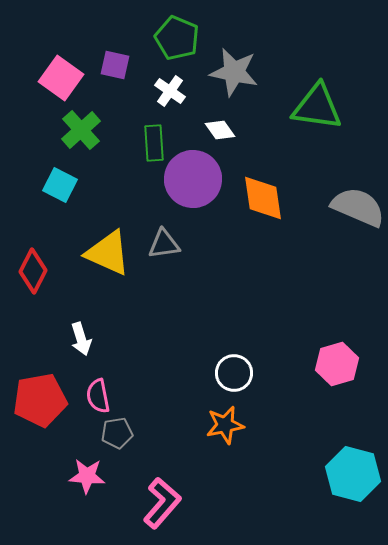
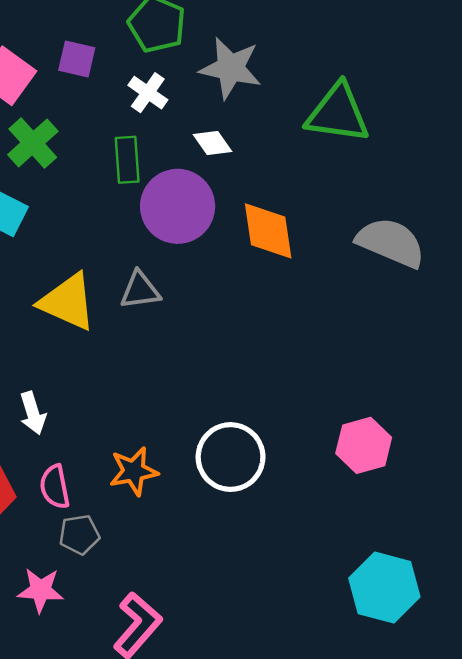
white circle: (234, 373) -> (231, 457), size x1.4
orange star: (225, 425) -> (134, 471), moved

